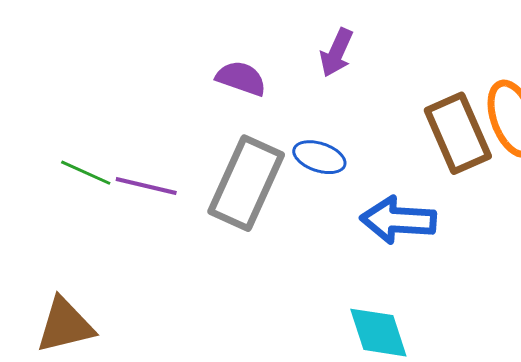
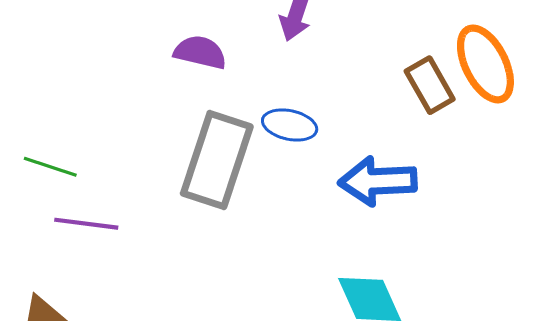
brown rectangle: (458, 133) -> (430, 85), size x0.7
purple line: (146, 186) -> (86, 224), moved

